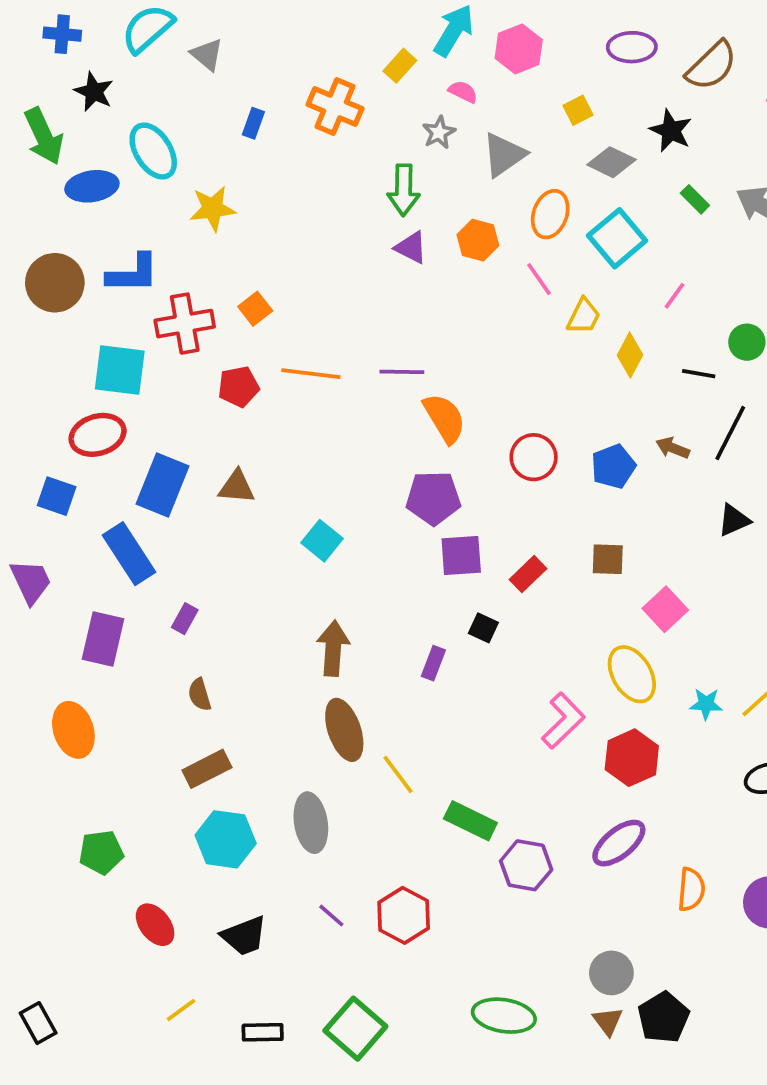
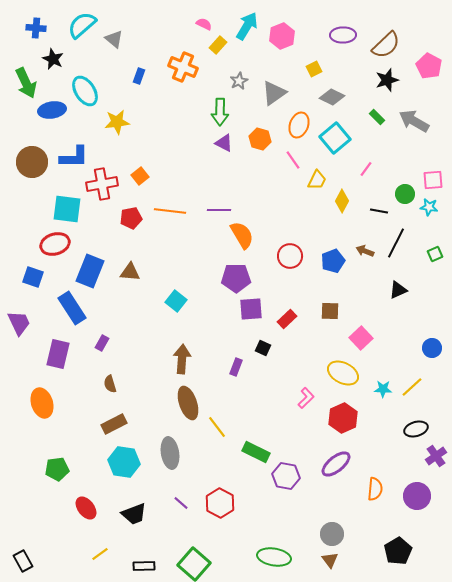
pink semicircle: (463, 92) -> (204, 24), moved
black star: (671, 131) -> (387, 80), moved, turned 30
yellow ellipse: (632, 674) -> (343, 373), turned -32
pink L-shape: (563, 721) -> (306, 398), size x0.7
black pentagon: (663, 1017) -> (398, 551), moved

